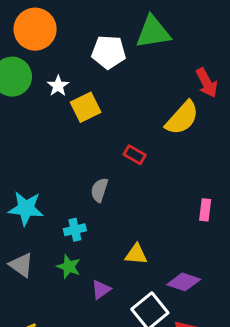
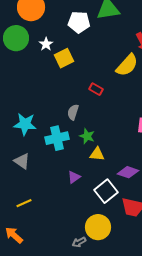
cyan cross: (75, 230) -> (57, 138), size x1.6
green star: (69, 267) -> (87, 136), moved

